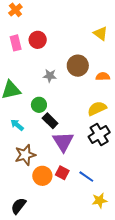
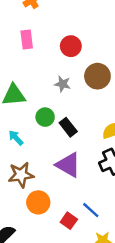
red circle: (38, 40) -> (71, 46), moved
black rectangle: (50, 121) -> (68, 127), moved
purple triangle: (63, 142) -> (68, 165), turned -35
red square: (62, 173) -> (69, 221), moved

